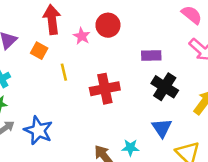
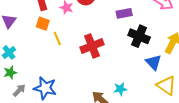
orange square: (39, 51) -> (43, 24), moved
blue triangle: (162, 128) -> (153, 62), moved

